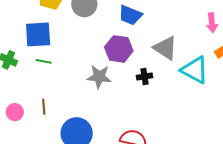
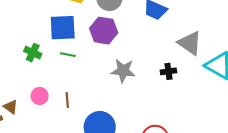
purple hexagon: (119, 49) -> (104, 31), moved
pink circle: (15, 112) -> (40, 96), moved

